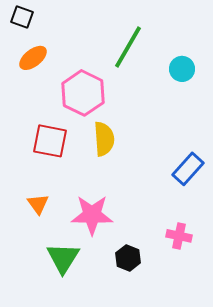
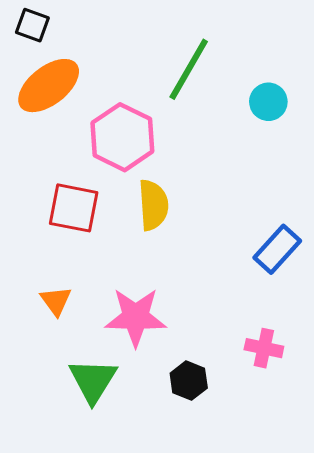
orange ellipse: (33, 58) -> (49, 86), size x1.5

